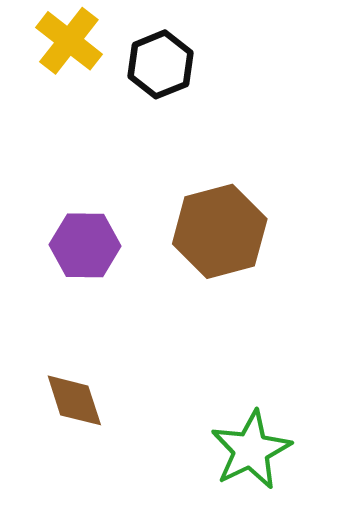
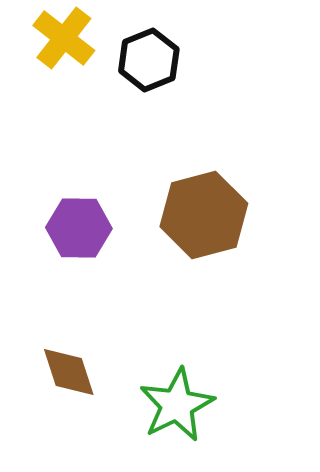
green star: (251, 450) -> (177, 405), moved

